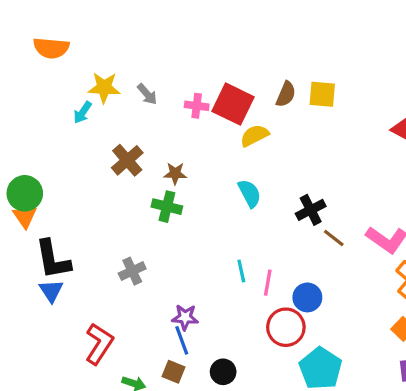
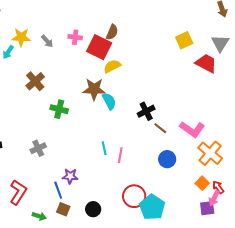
brown semicircle: (286, 94) -> (112, 32), moved
yellow square: (322, 94) -> (184, 40), moved, turned -30
pink cross: (197, 106) -> (75, 37), moved
brown star: (175, 174) -> (94, 89), moved, size x1.6
blue circle: (307, 297) -> (167, 159), moved
red circle: (286, 327) -> (134, 196), moved
blue line: (182, 340) -> (58, 190), moved

